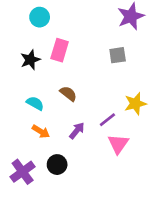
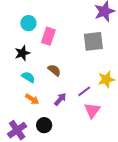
cyan circle: (40, 17) -> (28, 23), moved
gray square: (118, 55) -> (93, 41), size x1.5
black star: (30, 60) -> (22, 53), moved

